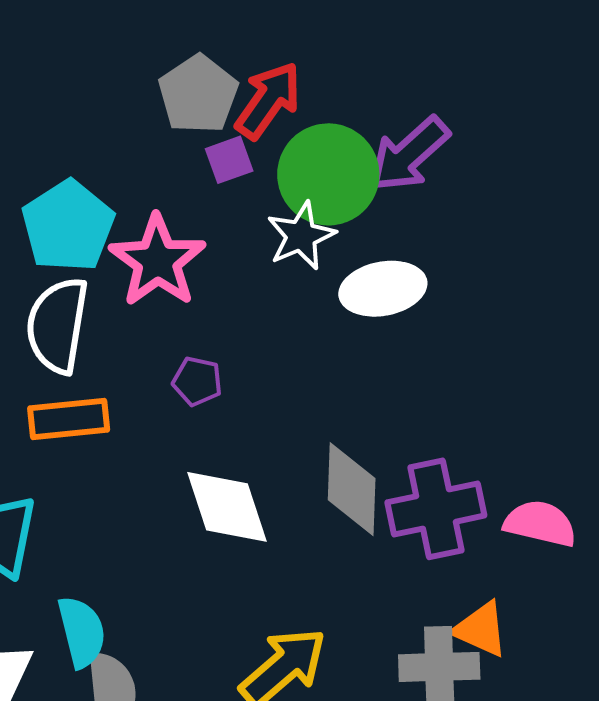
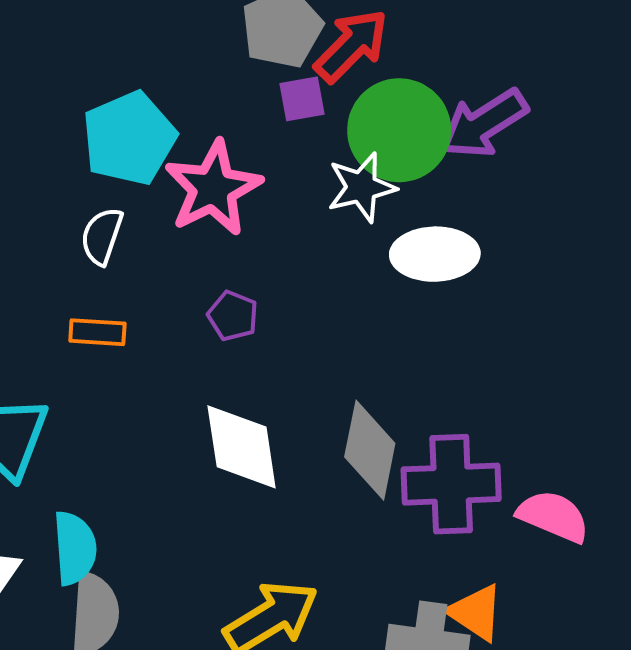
white semicircle: (57, 325) -> (102, 236), size x0.6
orange rectangle: (69, 419) -> (97, 332), size x0.7

